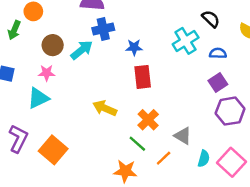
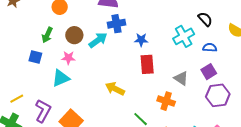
green arrow: (14, 30) -> (47, 35), moved
orange cross: (148, 120) -> (166, 101), moved, turned -30
gray triangle: (183, 136) -> (181, 78), moved

